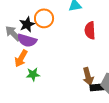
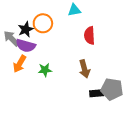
green star: (33, 74) -> (45, 70), moved
brown arrow: (88, 76) -> (84, 69), moved

